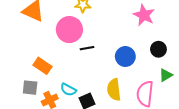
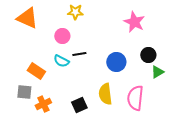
pink circle: (69, 30) -> (62, 36), size x0.6
green triangle: (166, 75) -> (157, 72), moved
cyan semicircle: (68, 90) -> (61, 61), moved

